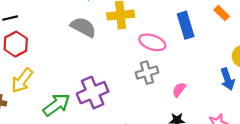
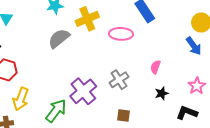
gray semicircle: (83, 27) -> (59, 38), turned -50
gray cross: (147, 73) -> (119, 80), moved

